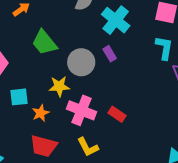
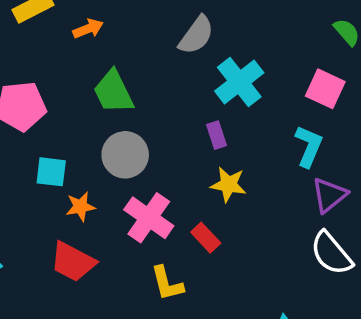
gray circle: (81, 62) -> (125, 155), moved
yellow star: (59, 86) -> (228, 184), moved
yellow L-shape: (88, 147) -> (167, 283), moved

